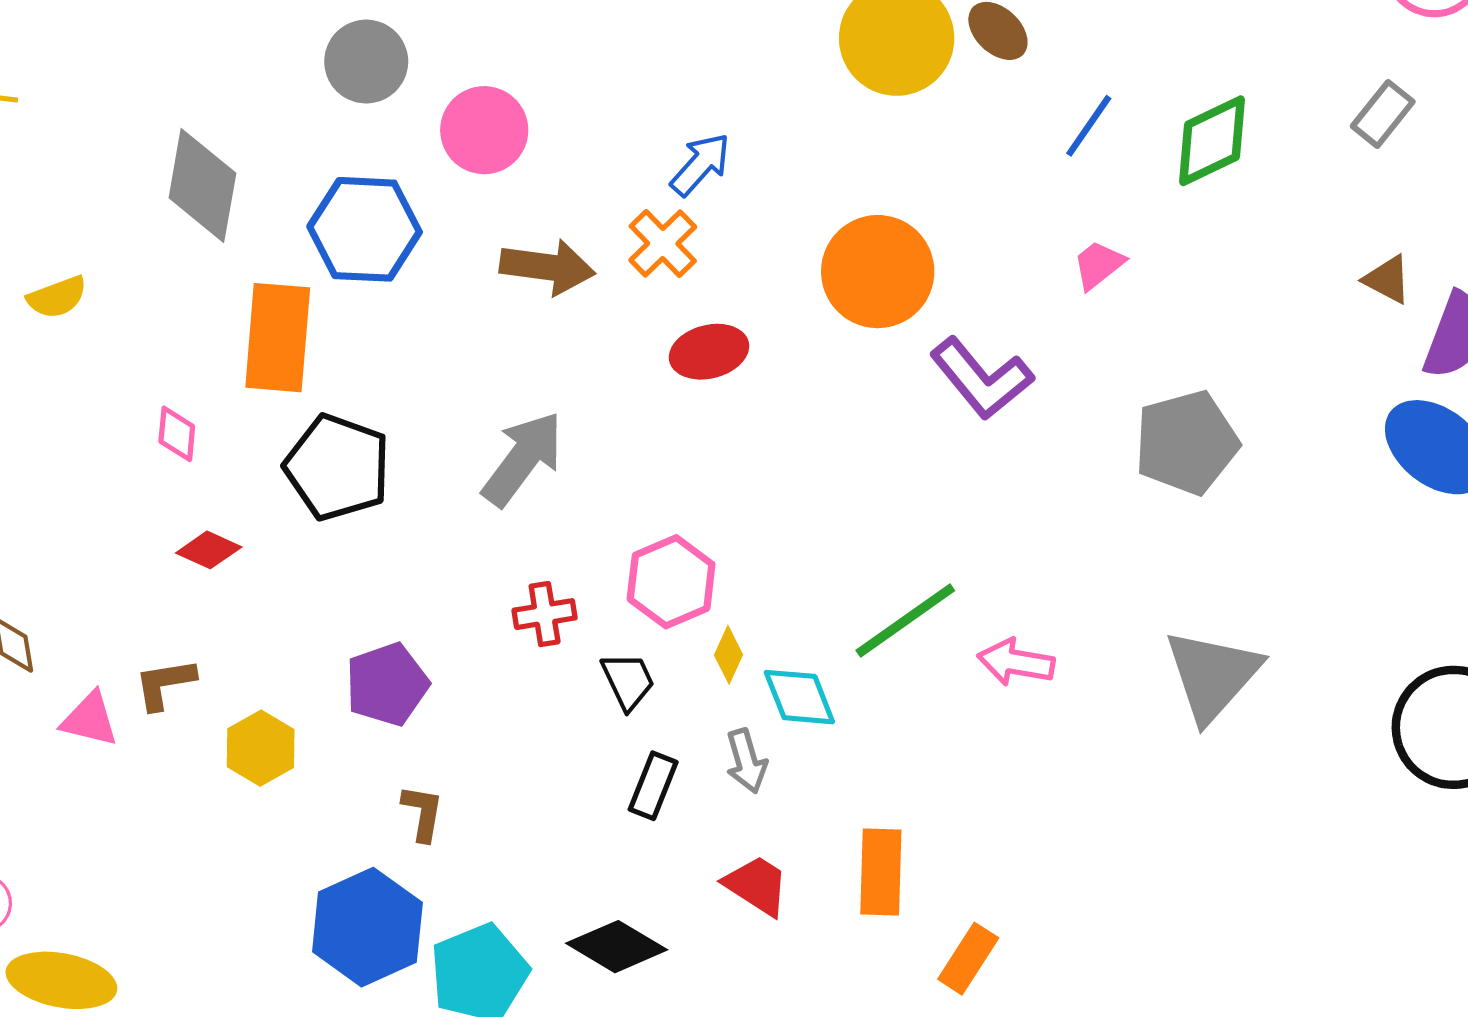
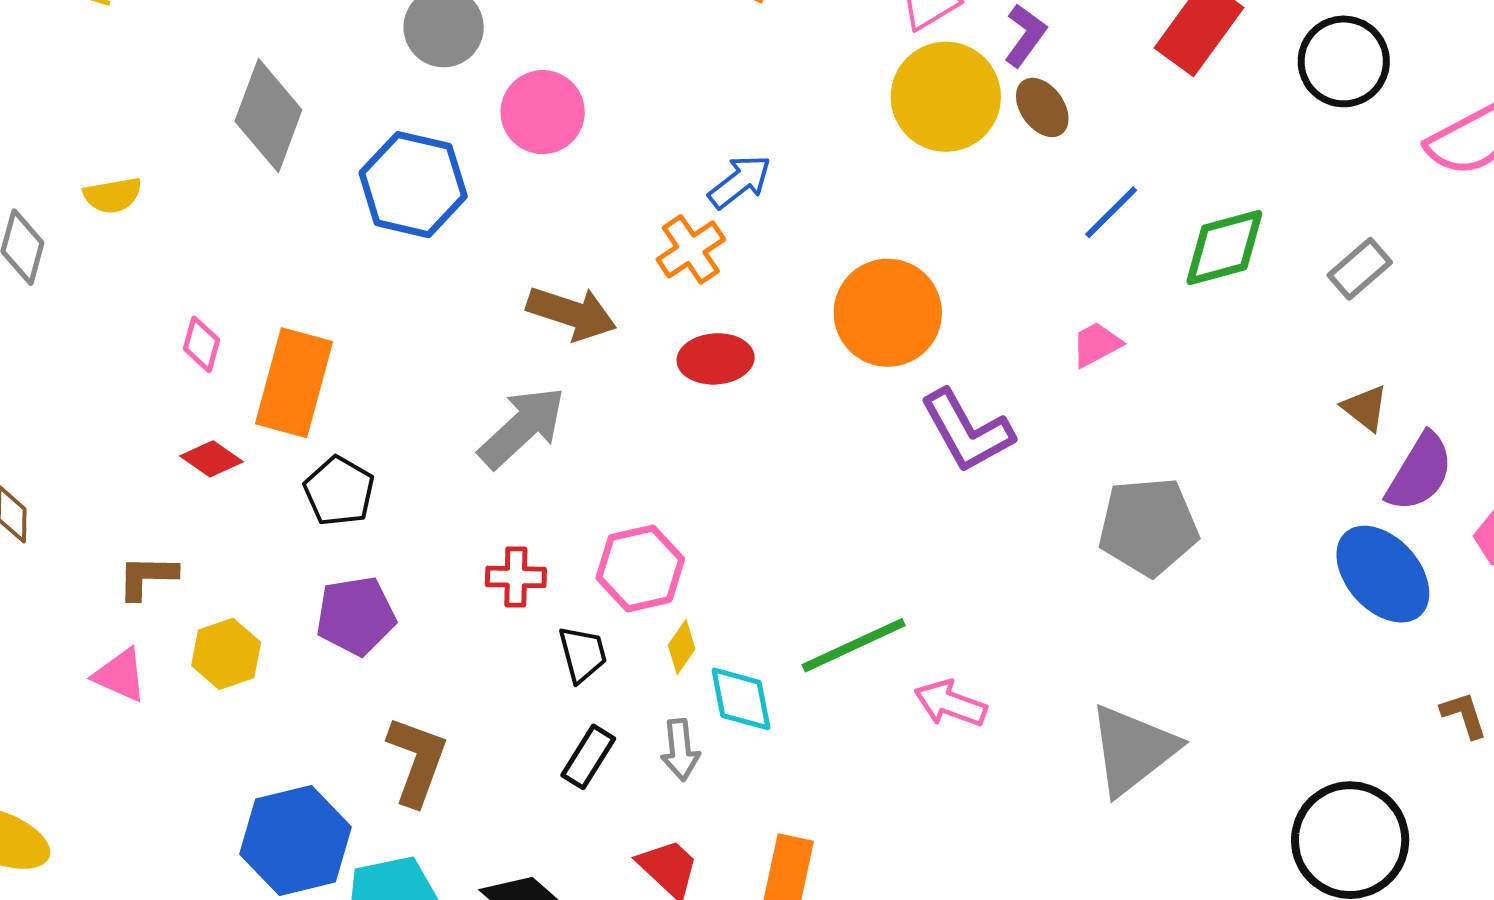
gray rectangle: (1383, 114) -> (1360, 269), moved
brown arrow: (547, 267) -> (572, 313), moved
orange rectangle: (278, 338) -> (294, 383), moved
black pentagon: (337, 467) -> (339, 491), moved, size x0.7
pink triangle: (90, 719) -> (120, 675), moved
brown L-shape: (423, 813) -> (417, 761), moved, size x1.6

